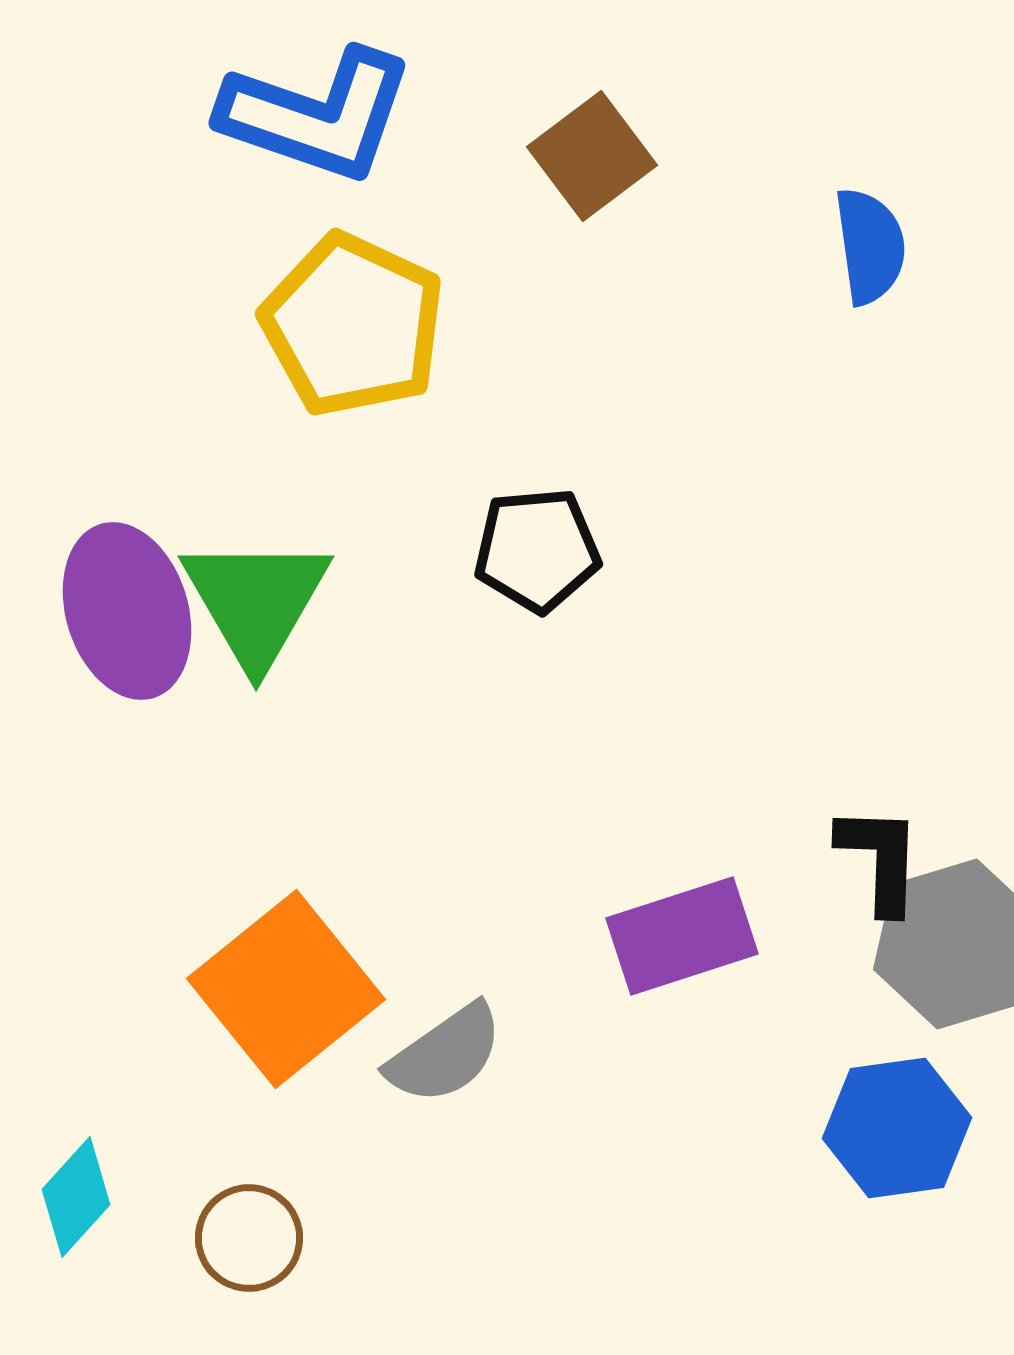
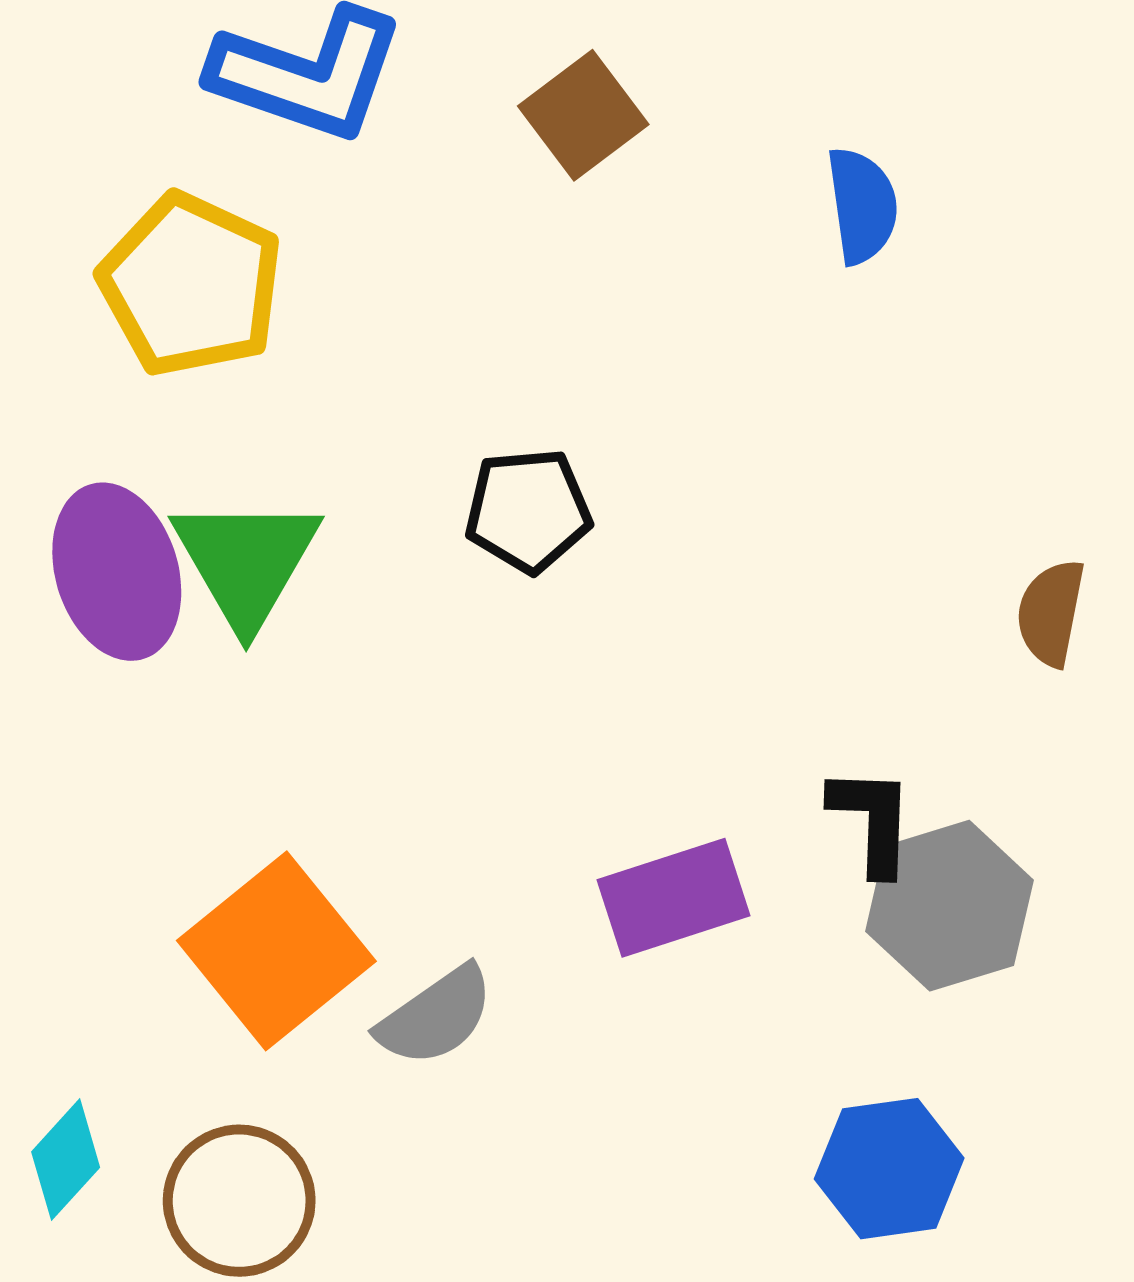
yellow pentagon: (353, 325) -> (191, 285), moved
blue hexagon: (897, 1128) -> (889, 1169), moved
brown circle: (249, 1238) -> (239, 1201), size x1.4

